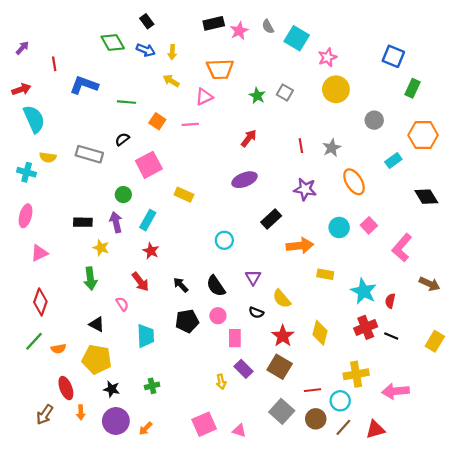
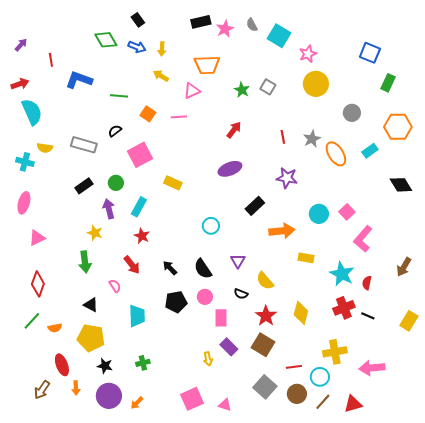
orange ellipse: (354, 182) -> (336, 154), moved
black rectangle: (83, 222) -> (84, 186), moved, turned -36
pink L-shape: (402, 248) -> (363, 239), moved
brown arrow: (429, 284) -> (404, 267), turned 96

